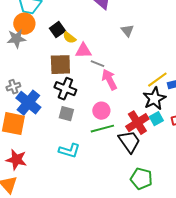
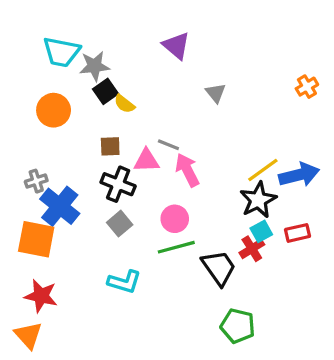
orange circle: (24, 24) -> (54, 110), moved
gray star: (16, 39) -> (94, 66), moved
pink triangle: (83, 51) -> (146, 161), moved
brown square: (60, 65) -> (110, 146), size x0.6
gray square: (66, 114) -> (120, 224), turned 35
red cross: (137, 123) -> (252, 249), moved, size x0.7

